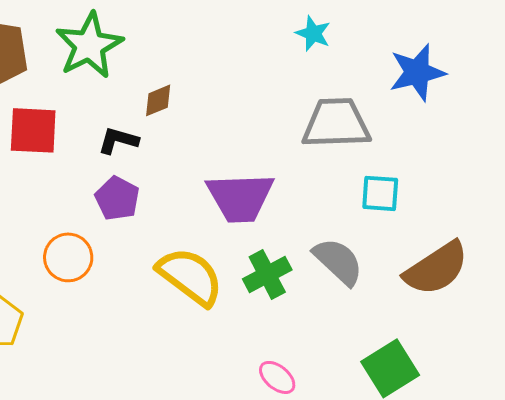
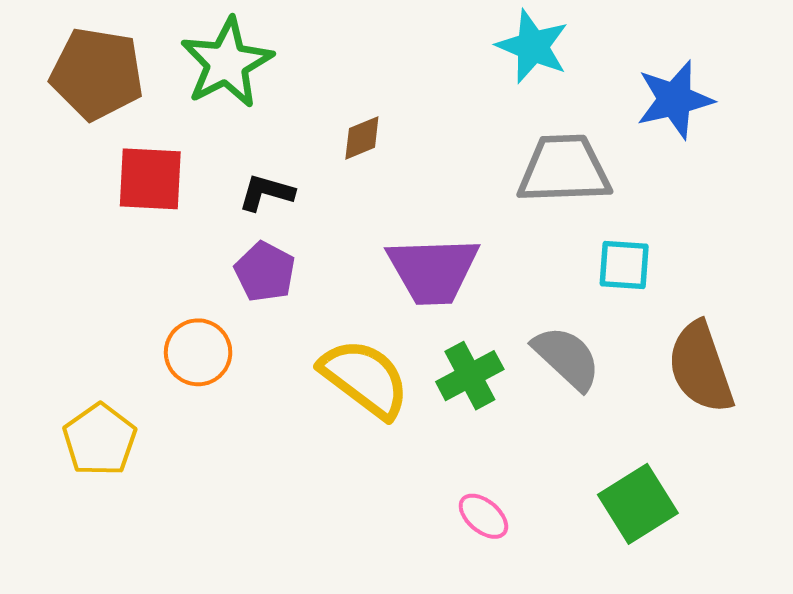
cyan star: (313, 33) -> (533, 46), size x1.5
brown diamond: (158, 100) -> (362, 138), moved
brown semicircle: (436, 268) -> (701, 367), turned 104

